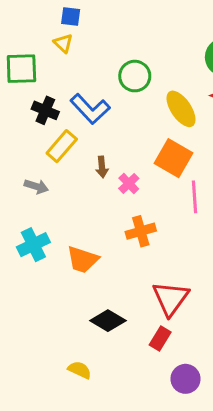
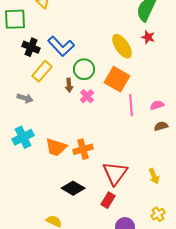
green circle: (135, 76) -> (84, 69), moved
orange cross: (141, 231) -> (83, 149), moved

